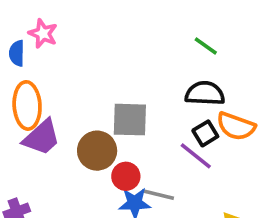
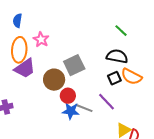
pink star: (43, 34) -> (41, 39), moved
gray square: (130, 120) -> (74, 65), turned -35
purple line: (196, 156) -> (107, 102), moved

